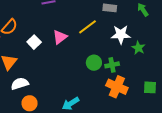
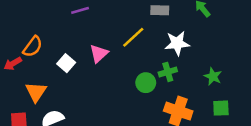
green star: (138, 48) -> (213, 76), moved
green cross: (112, 65) -> (168, 72), moved

